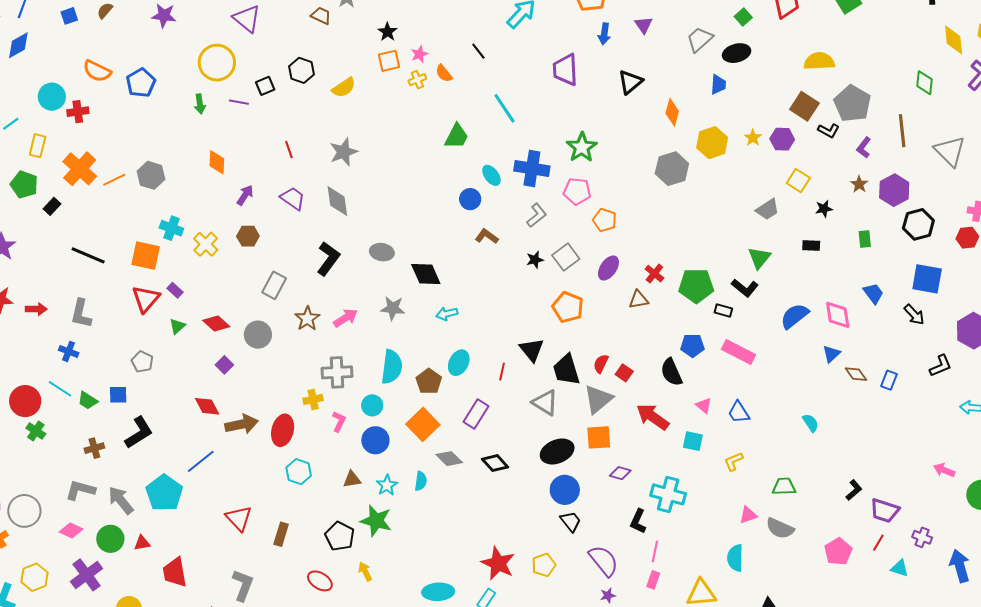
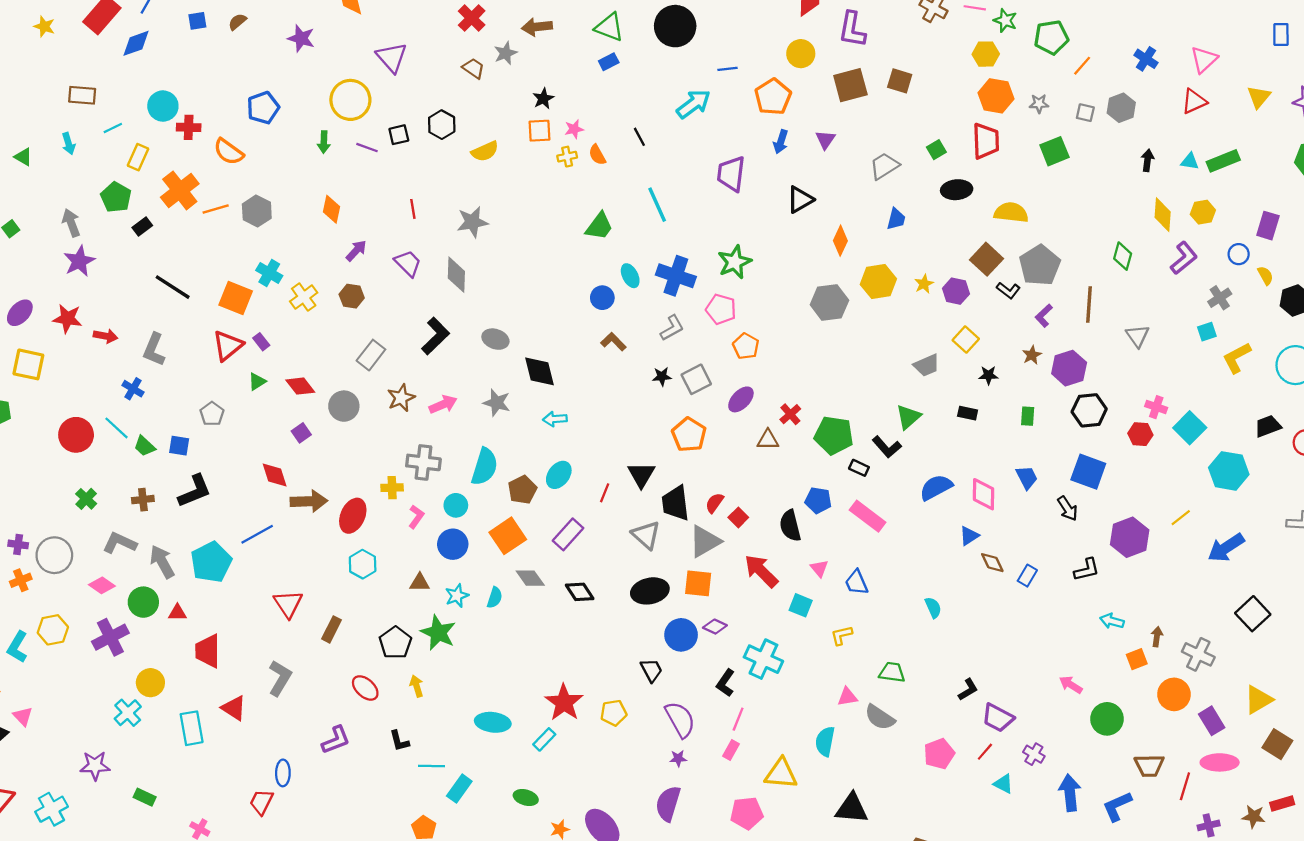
black ellipse: (737, 53) -> (957, 190), moved
orange semicircle: (97, 71) -> (229, 152), moved
gray triangle: (950, 151) -> (1138, 336), size x0.7
green cross: (36, 431) -> (86, 499), moved
blue circle: (565, 490) -> (681, 635), moved

